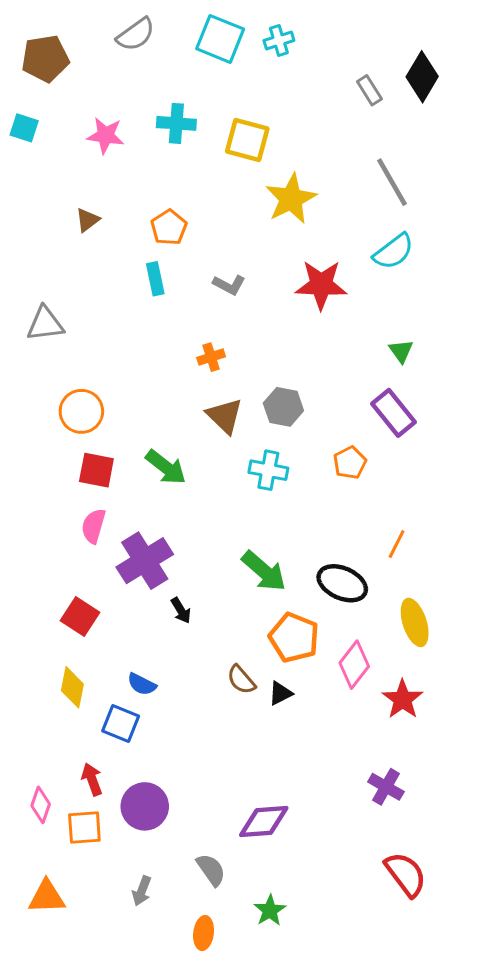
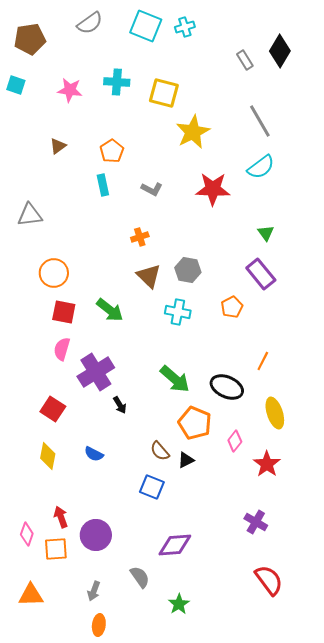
pink diamond: (354, 665) -> (235, 441), size x0.7
blue square: (121, 723) -> (152, 487), moved
orange ellipse: (204, 933) -> (99, 625), moved

